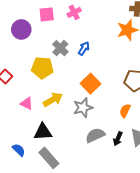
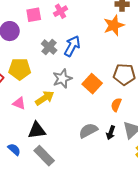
blue arrow: (84, 48) -> (72, 46), size x1.5
yellow pentagon: (42, 68) -> (20, 69), moved
orange square: (90, 84) -> (92, 84), moved
gray star: (83, 108) -> (62, 79), moved

